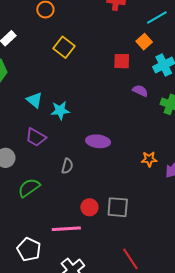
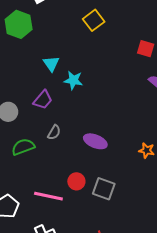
purple trapezoid: (36, 137) -> (43, 100), turned -95
purple ellipse: (98, 141) -> (95, 141), moved
gray semicircle: (67, 166) -> (54, 132), moved

